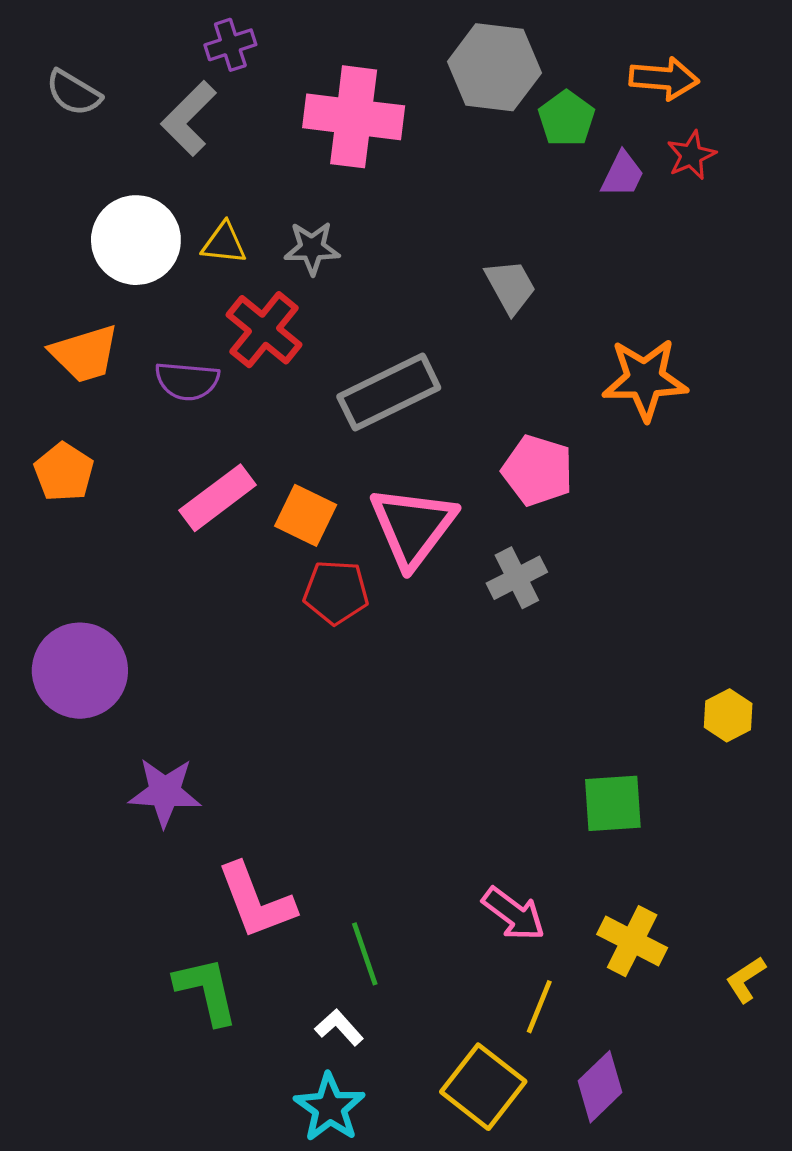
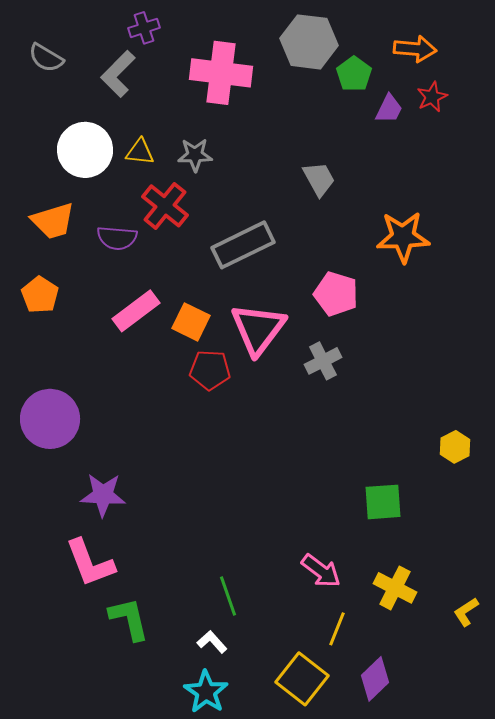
pink L-shape: (256, 901) -> (90, 563), moved

